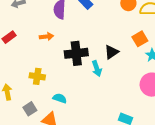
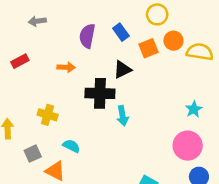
orange square: (140, 39) -> (149, 48), moved
black triangle: (111, 52) -> (122, 70), moved

